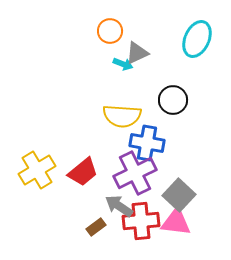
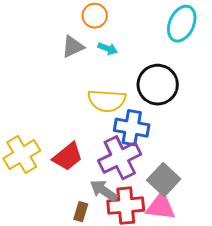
gray triangle: (137, 53) -> (73, 47), moved
black circle: (173, 100) -> (158, 85), size x1.4
brown rectangle: (96, 227) -> (81, 212), turned -36

